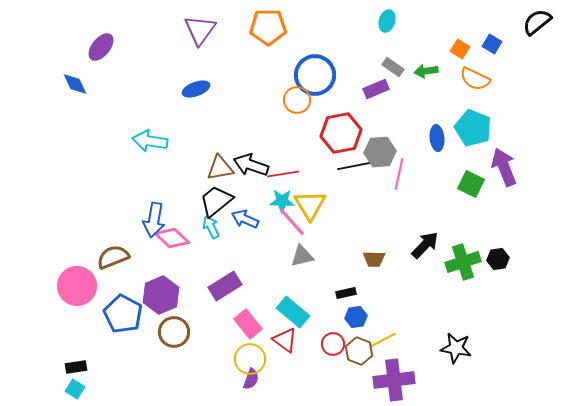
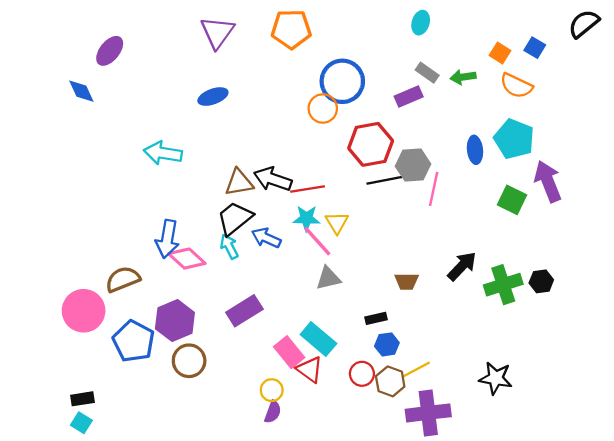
yellow triangle: (310, 205) -> (337, 223), size x0.7
pink rectangle: (248, 324) -> (289, 352), moved
yellow circle: (250, 359) -> (272, 390), size x0.7

